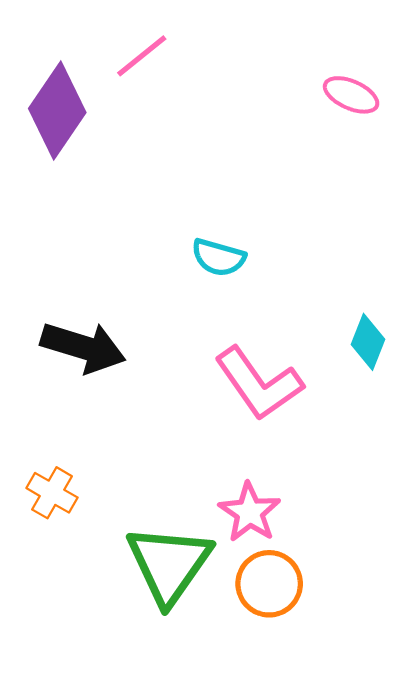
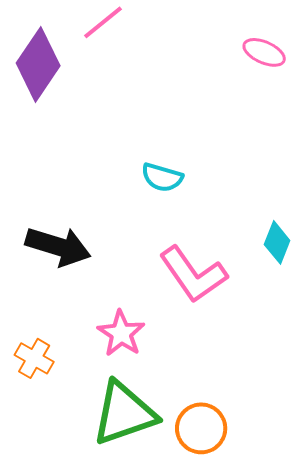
pink star: (250, 512) -> (121, 333), moved
green triangle: (169, 564) -> (124, 413), turned 36

